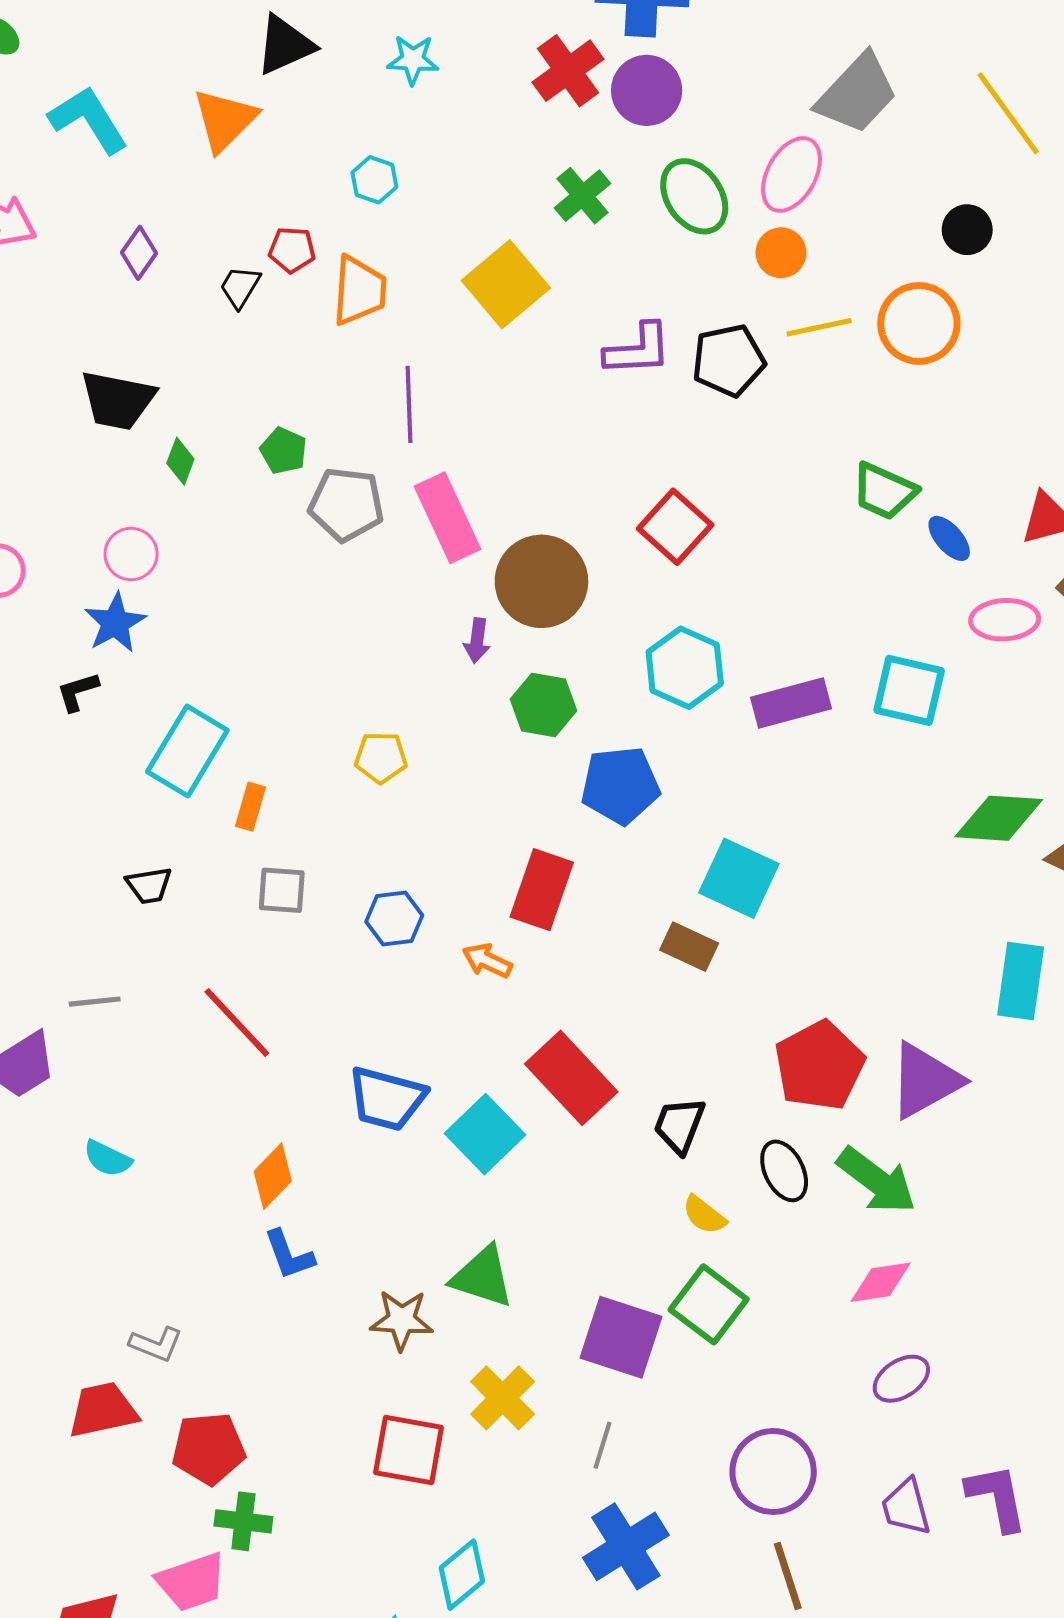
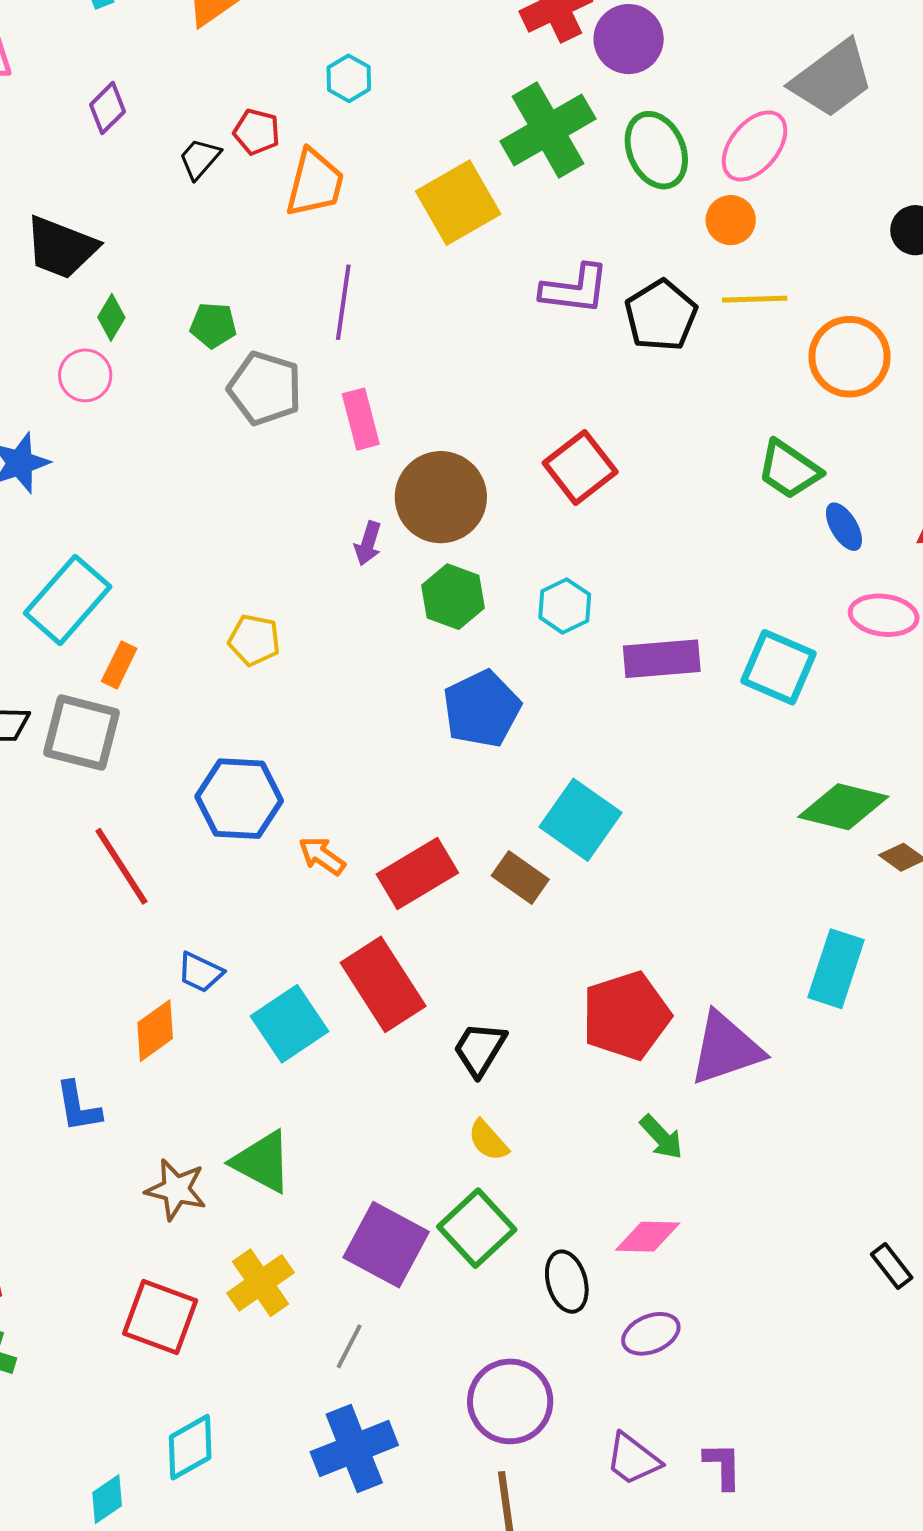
green cross: (582, 196) -> (548, 130), size x1.6
orange circle: (919, 323) -> (849, 357), moved
black pentagon: (729, 360) -> (661, 315), turned -30
green pentagon: (283, 451) -> (213, 325), turned -30
pink rectangle: (448, 518) -> (361, 419), size x0.7
pink circle: (131, 554) -> (85, 375), moved
cyan hexagon: (685, 668) -> (565, 606), size x0.7
green hexagon: (543, 705) -> (453, 597), moved
blue pentagon: (620, 785) -> (482, 709), turned -30
gray square: (282, 890) -> (82, 733), moved, size x1.5
red rectangle: (542, 890) -> (417, 874), moved, turned 30
blue hexagon: (394, 918) -> (239, 799), size x1.5
red line: (237, 1023) -> (121, 866), moved
blue trapezoid: (387, 1099) -> (200, 972), size x0.6
black ellipse: (784, 1171) -> (567, 1282), moved
orange diamond: (273, 1176) -> (155, 1031), moved
green arrow: (877, 1180) -> (661, 1137), size x0.6
purple L-shape: (997, 1497) -> (723, 1466), size x0.7
purple trapezoid: (906, 1507) -> (633, 1459), turned -48

